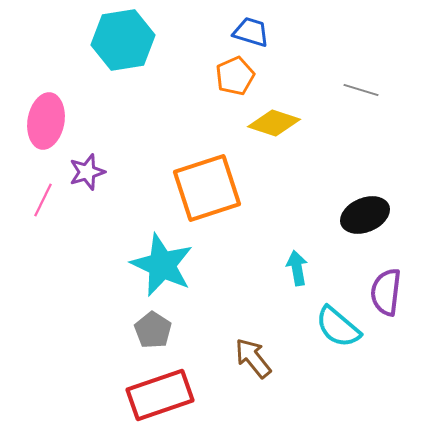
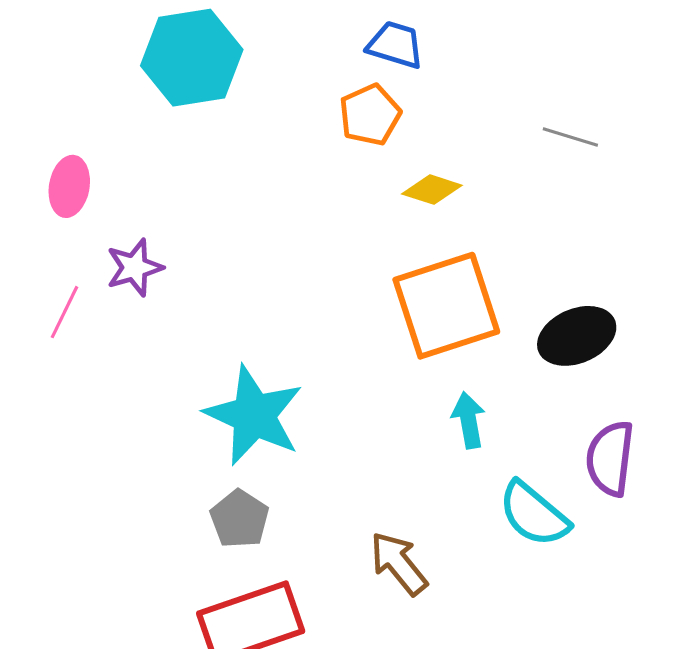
pink ellipse: (46, 121) -> (69, 186), size x0.7
yellow diamond: (274, 123) -> (432, 190), size x0.7
orange square: (207, 188) -> (446, 306), moved

